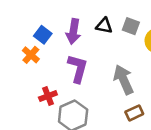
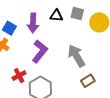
purple L-shape: (78, 69) -> (40, 51), turned 30

